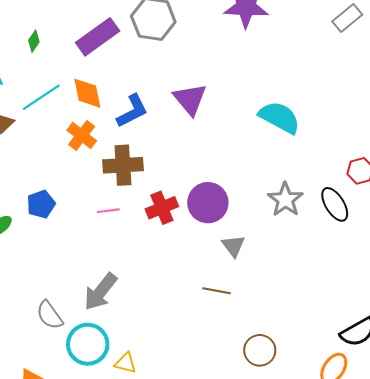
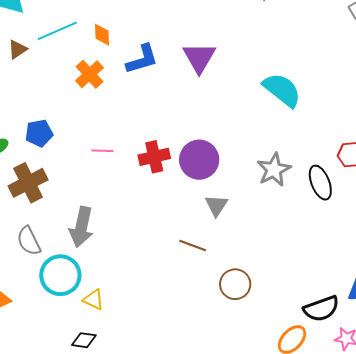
orange diamond: (87, 93) -> (102, 35), size x0.7
brown cross: (123, 165) -> (28, 183), moved, turned -33
gray arrow: (100, 292) -> (81, 227), turned -36
brown circle: (260, 350) -> (235, 284), moved

